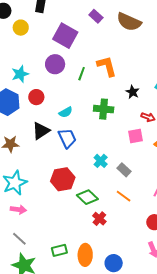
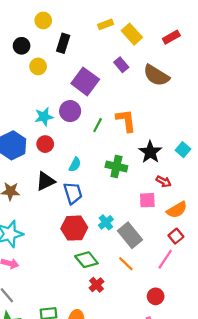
cyan star: (20, 74) -> (44, 117), moved
black star: (133, 92) -> (150, 152), size x1.5
cyan semicircle: (66, 112) -> (75, 165), turned -40
gray rectangle: (124, 170) -> (130, 235), size x1.6
red hexagon: (63, 179) -> (74, 228), moved

